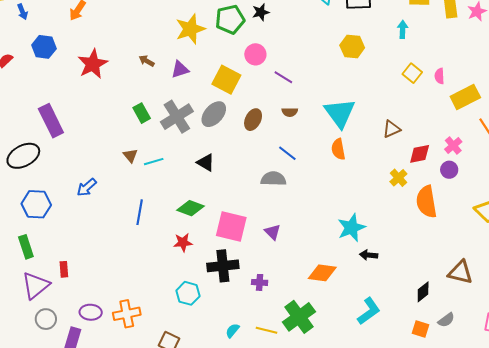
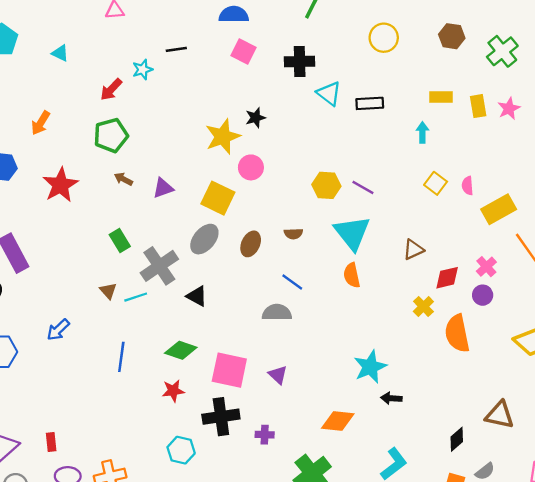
green pentagon: (230, 19) -> (111, 135), moved
yellow star: (190, 29) -> (223, 137), moved
yellow hexagon: (352, 47) -> (326, 185), moved
purple line: (283, 77) -> (363, 187), moved
gray cross: (177, 117) -> (159, 266), moved
red rectangle: (64, 269) -> (51, 442), moved

